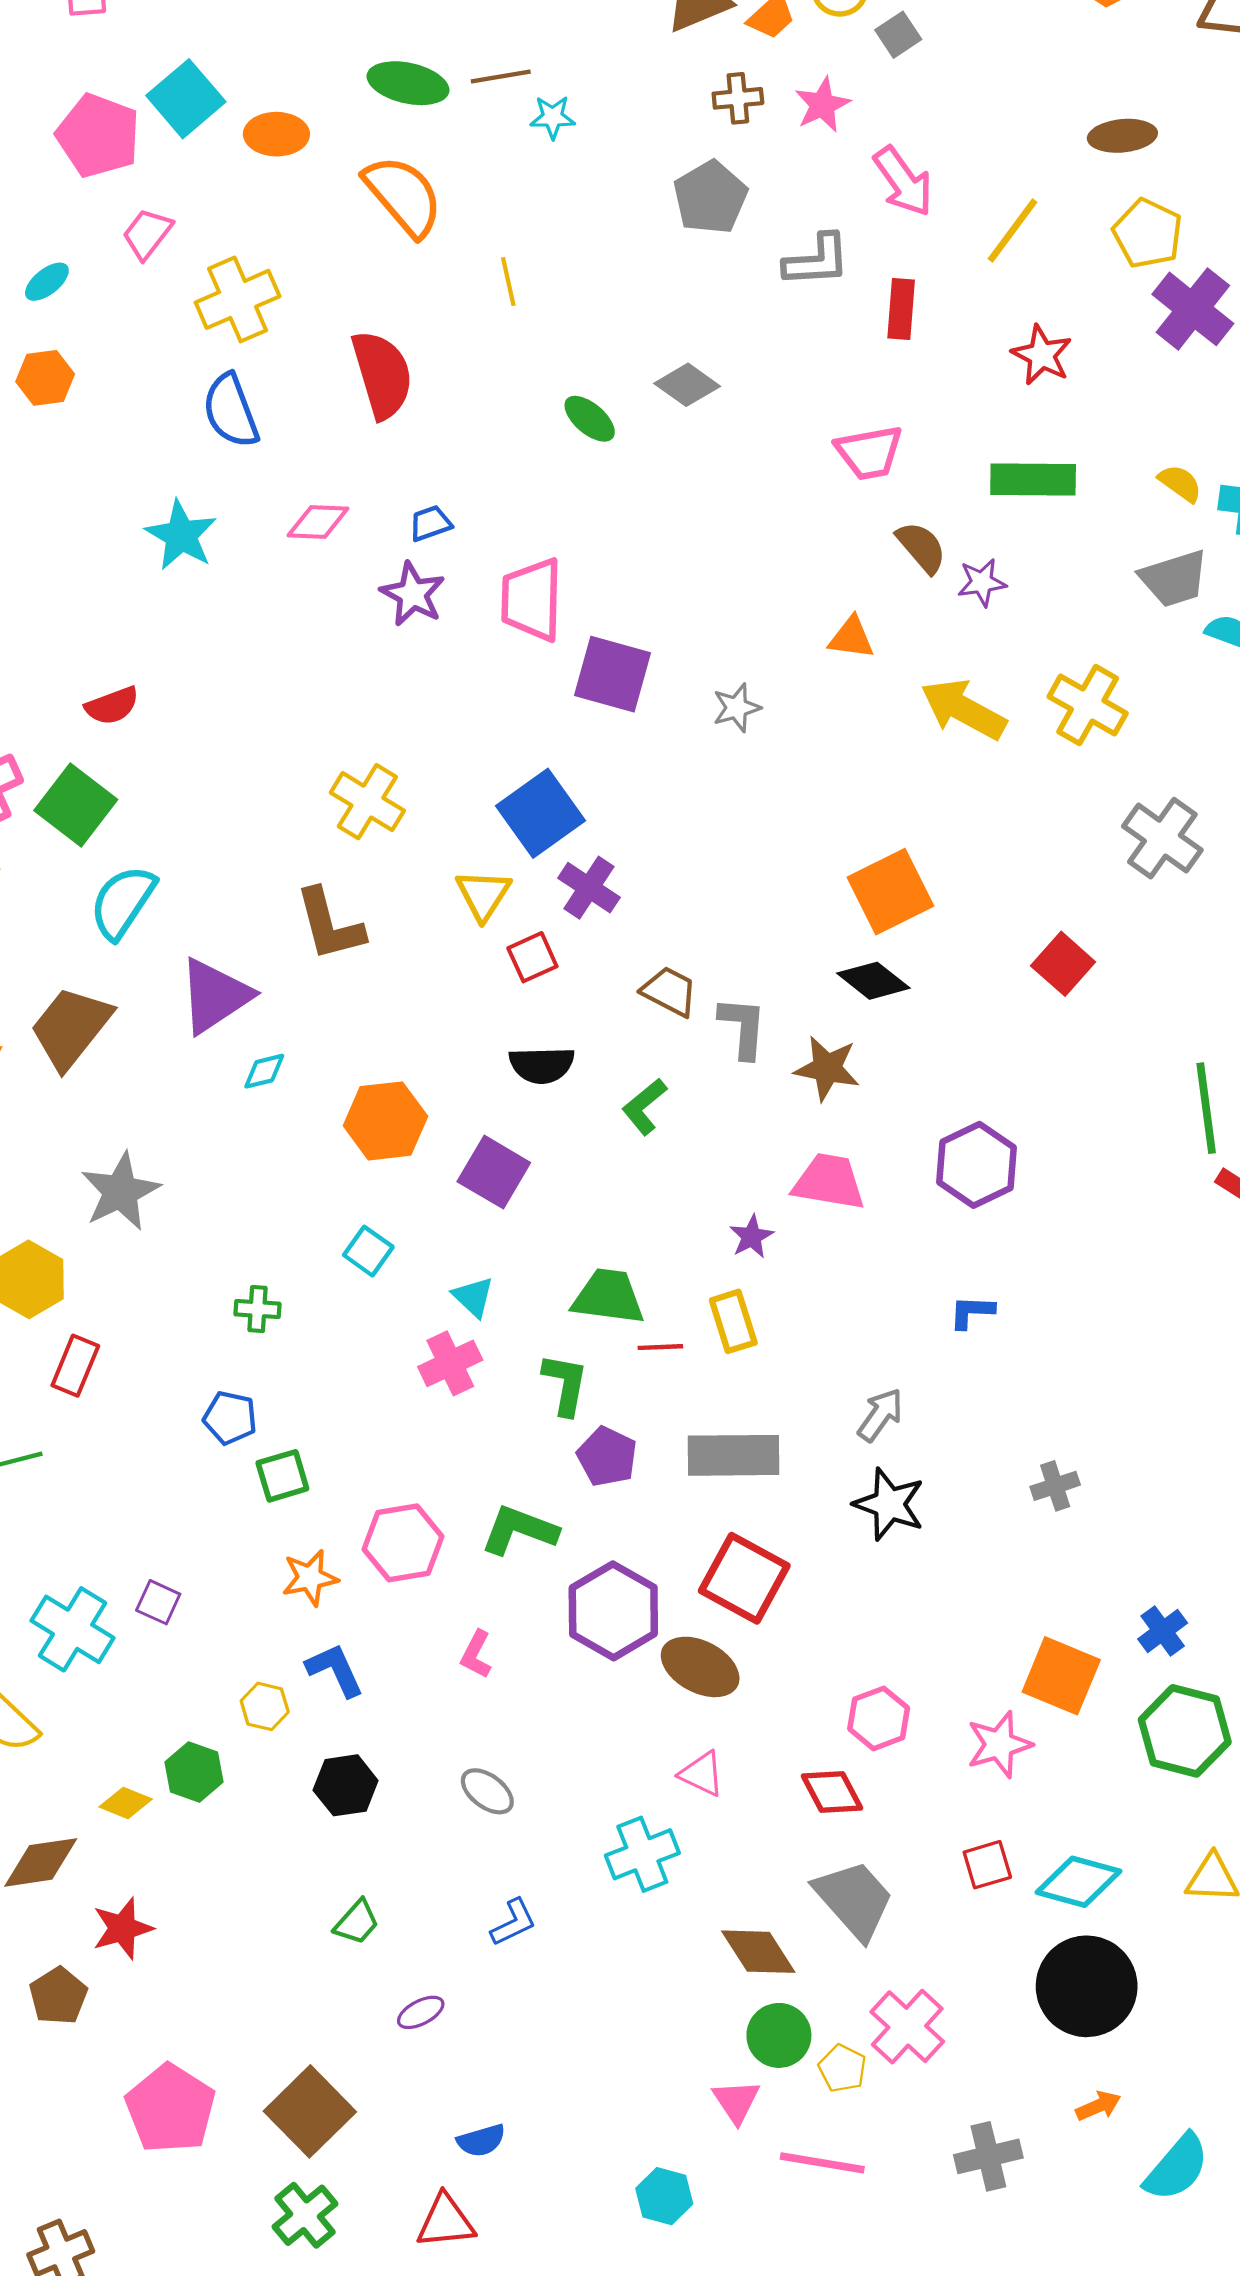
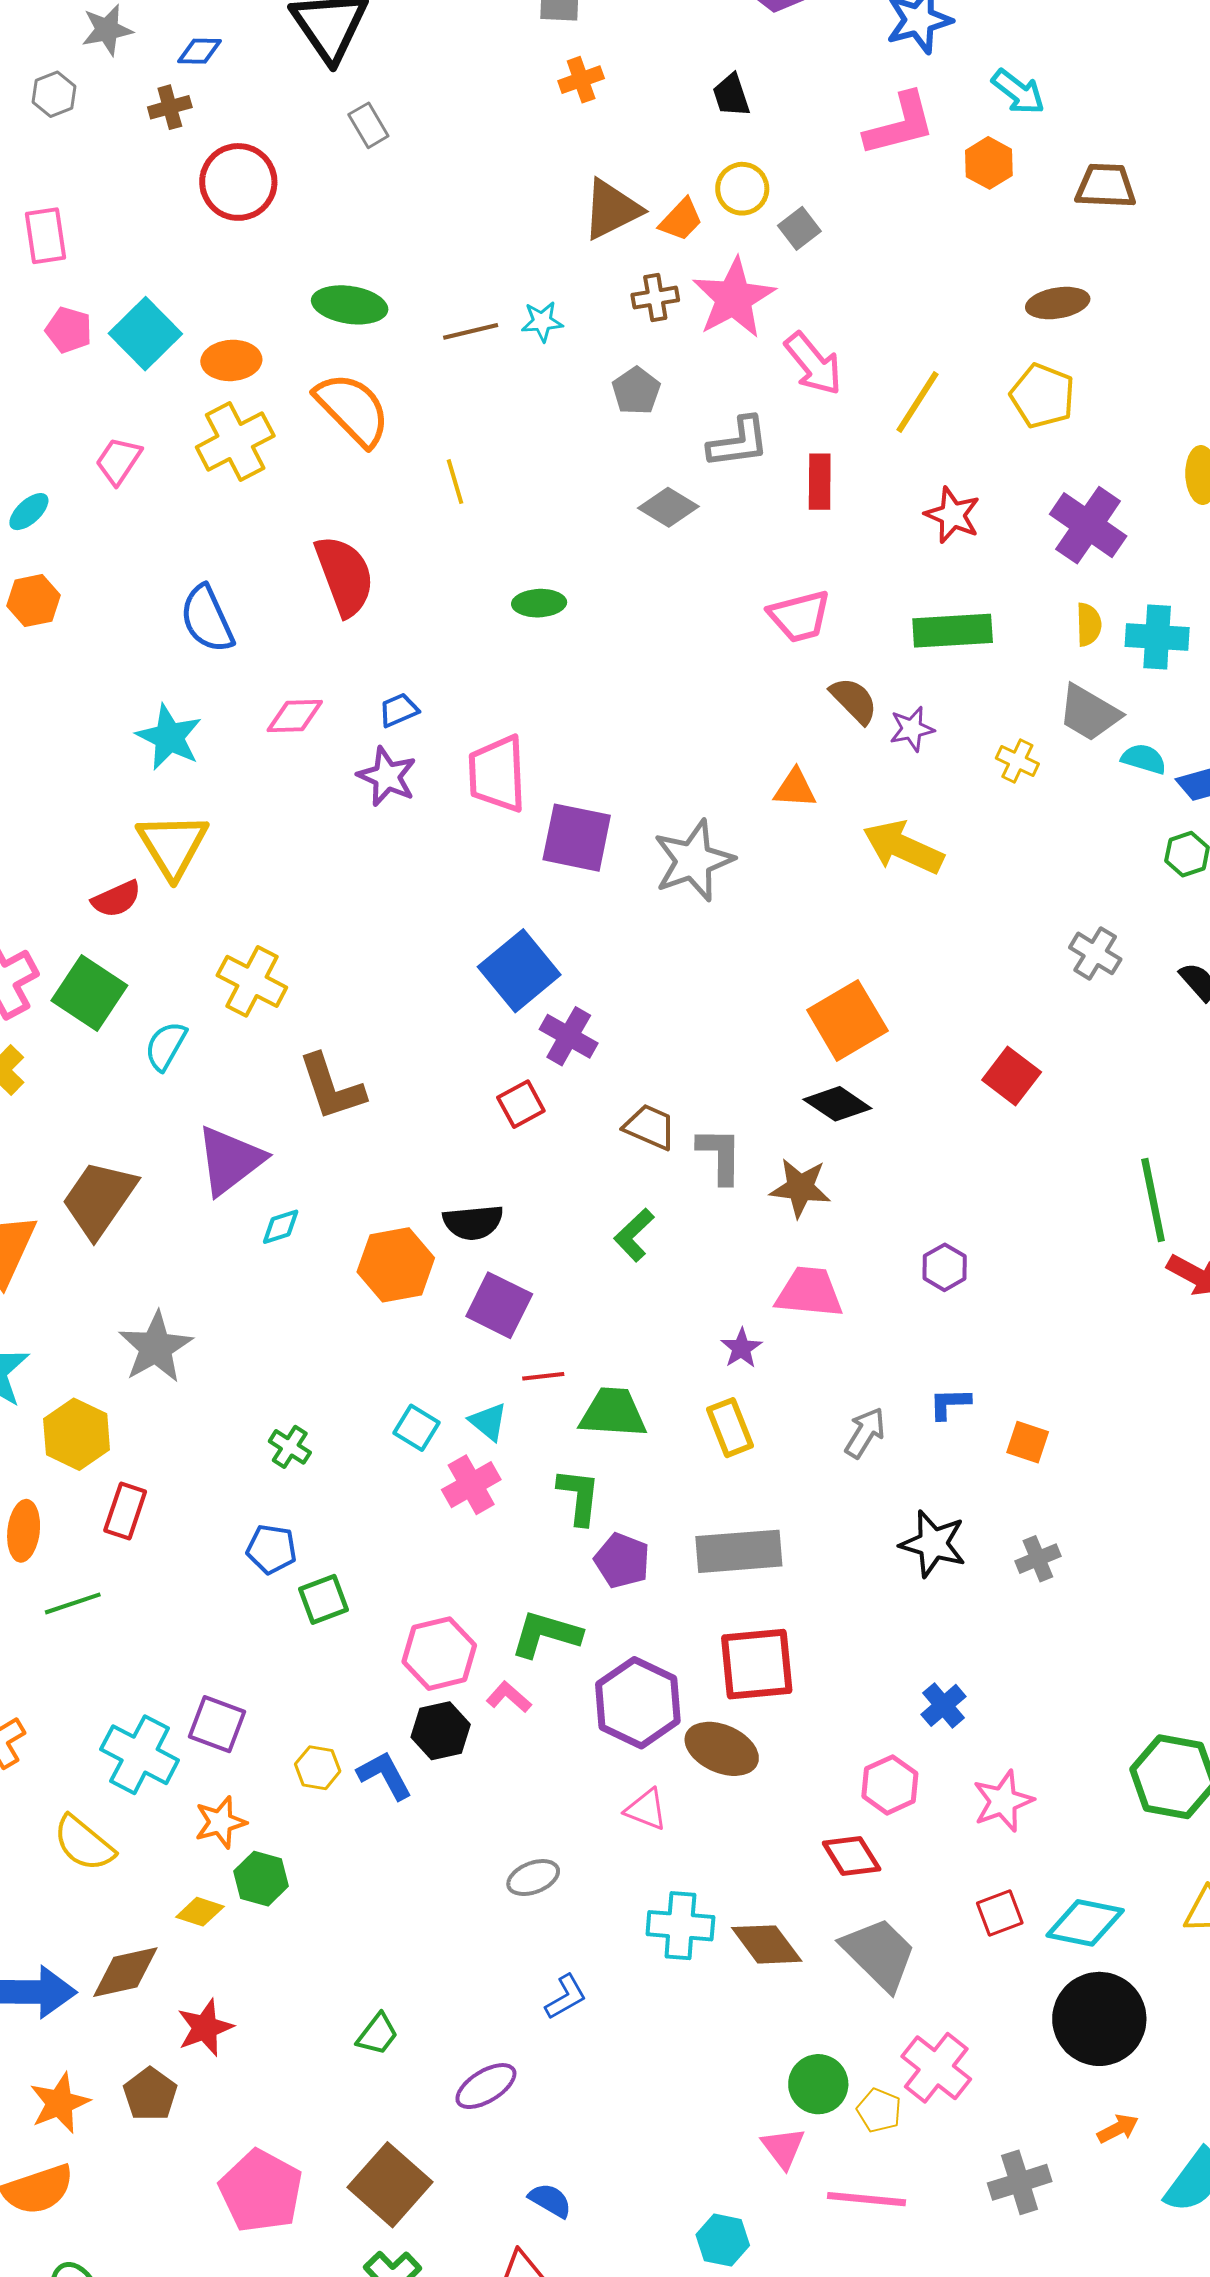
brown line: (501, 76) -> (471, 331), moved
pink star: (822, 105) -> (734, 298), size x1.6
cyan star: (553, 117) -> (542, 322), moved
pink pentagon: (98, 136) -> (69, 330), moved, size x0.6
brown ellipse: (1122, 136) -> (1058, 303), moved
gray pentagon: (710, 197) -> (636, 391), size x0.7
yellow cross: (238, 299) -> (235, 441), moved
purple cross: (1193, 309) -> (1088, 525), moved
gray diamond: (687, 385) -> (668, 507), moved
green ellipse: (590, 419) -> (539, 603), turned -39
yellow semicircle: (1180, 483) -> (1089, 625), turned 57
gray trapezoid: (1174, 578) -> (1089, 713), turned 52
yellow cross: (1088, 705) -> (1017, 761), moved, size x0.6
gray star: (737, 708) -> (693, 860), size x1.8
yellow cross: (367, 802) -> (252, 981), moved
gray cross: (1162, 838) -> (1095, 953), size x0.7
yellow triangle: (483, 895) -> (173, 845), moved, size x1.4
cyan semicircle: (123, 902) -> (166, 1046), moved, size x0.7
black semicircle: (542, 1065) -> (473, 1222), moved
purple hexagon: (977, 1165) -> (945, 1267), size x0.6
cyan square: (368, 1251) -> (417, 1428), moved
green cross: (258, 1309) -> (290, 1447), turned 33
red line: (660, 1347) -> (543, 1376), moved
gray arrow: (880, 1415) -> (865, 1433), moved
black star: (889, 1504) -> (933, 1544), moved
orange star: (310, 1578) -> (220, 1822), moved
red square: (744, 1578) -> (757, 1664), turned -30
purple square: (158, 1602) -> (217, 1724), size x1.4
blue cross: (1163, 1631) -> (944, 1705), moved
pink L-shape: (476, 1654) -> (509, 1697), moved, turned 108
orange square: (1061, 1676) -> (1028, 1442), moved, size x0.6
yellow hexagon: (265, 1706) -> (318, 1768), moved
pink triangle: (702, 1774) -> (646, 1809), moved
black hexagon: (346, 1785) -> (441, 1731), moved
gray ellipse: (487, 1791) -> (533, 1878), turned -54
cyan cross: (642, 1854) -> (680, 1926), turned 30
green trapezoid: (357, 1922) -> (377, 2034), moved
brown diamond: (758, 1952) -> (767, 1944), moved
purple ellipse: (421, 2012) -> (486, 2086), size x1.4
blue semicircle: (481, 2140) -> (550, 2200), turned -129

